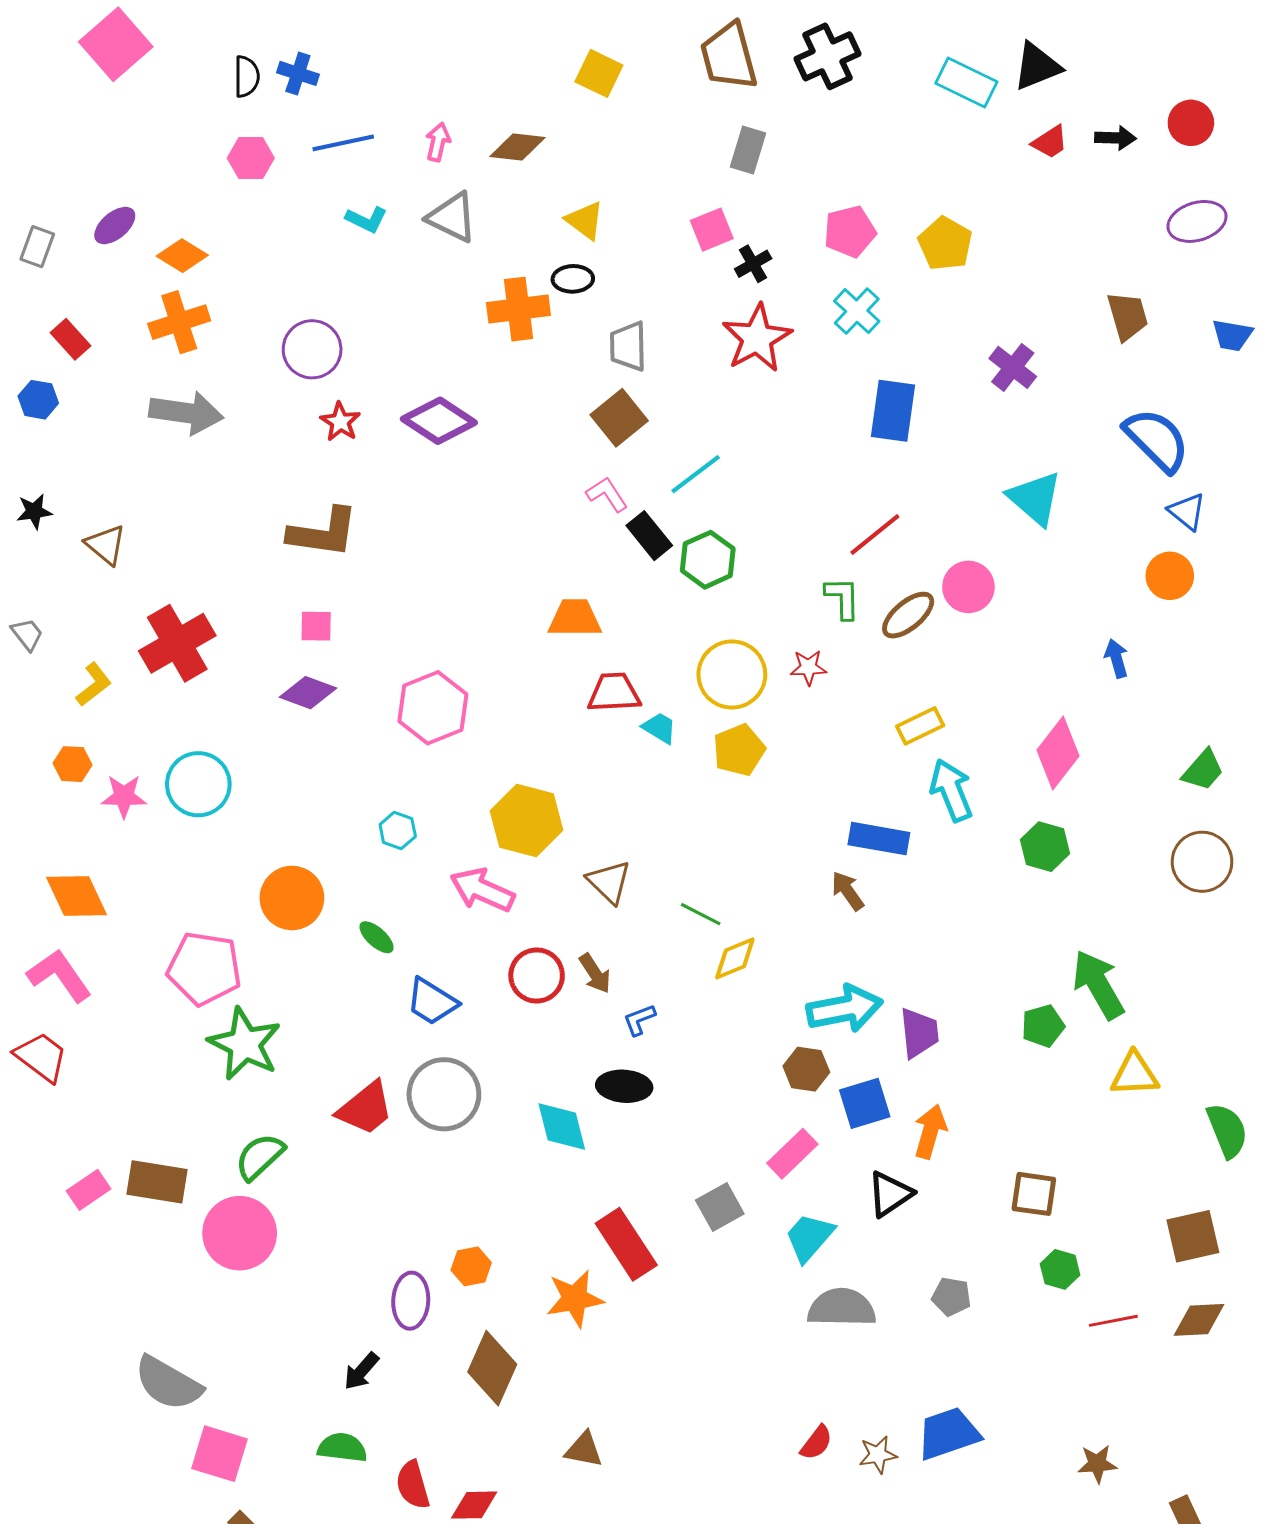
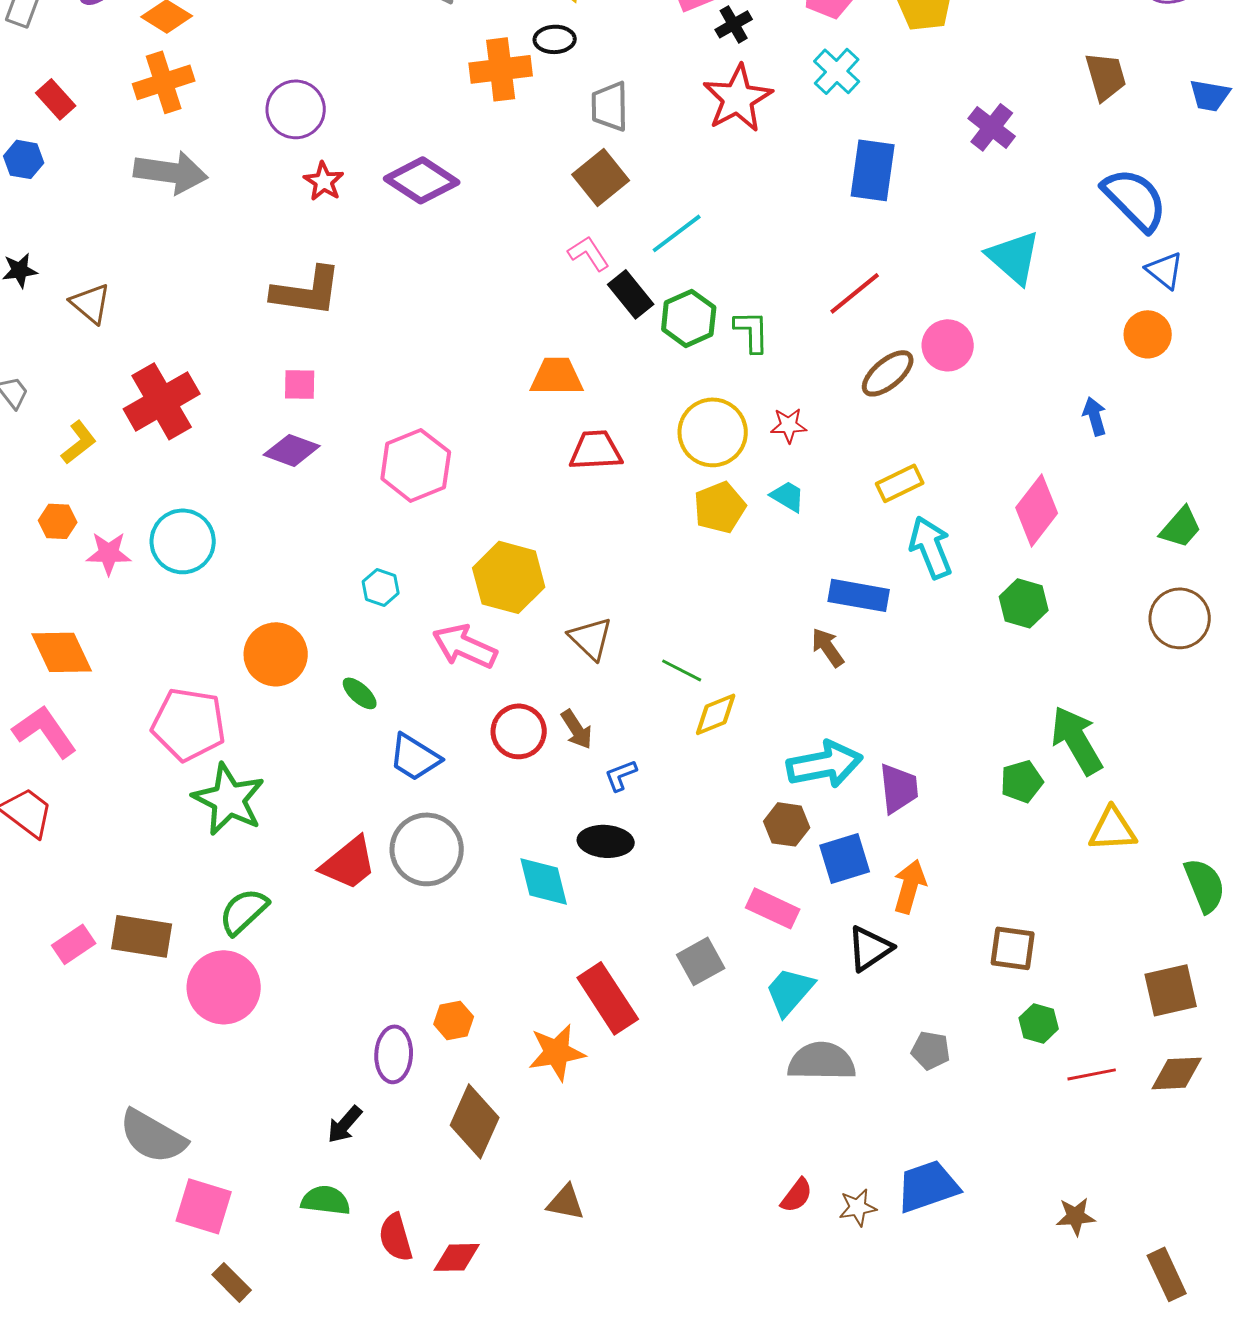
green L-shape: (843, 598) -> (752, 331), moved
cyan trapezoid: (659, 728) -> (788, 496), moved
pink rectangle: (792, 1154) -> (773, 908), turned 69

